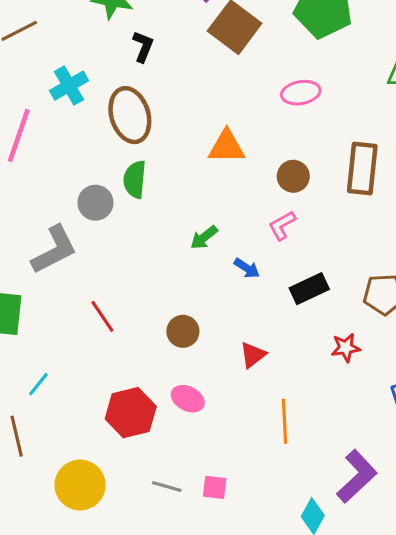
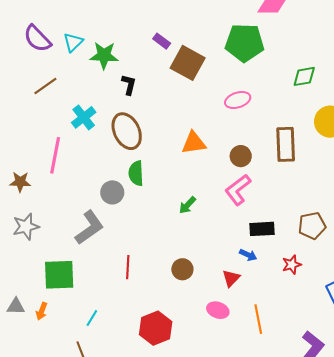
pink L-shape: (282, 225) -> (238, 190), size x1.5
blue arrow: (247, 268) -> (248, 255), moved
black rectangle: (309, 289) -> (262, 229), turned 30
red line: (102, 316) -> (128, 267), turned 45
pink ellipse: (188, 399) -> (218, 310), moved

